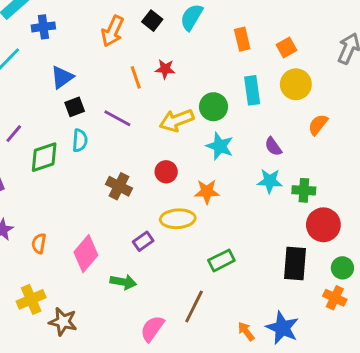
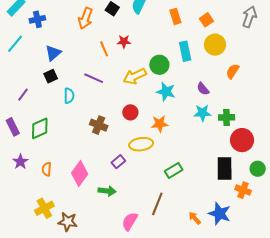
black square: (75, 107) -> (51, 76), moved
green diamond: (44, 157) -> (40, 128), moved
orange cross: (335, 298) -> (243, 190), moved

